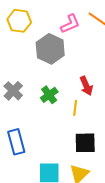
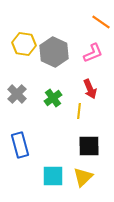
yellow hexagon: (19, 21) -> (24, 44), moved
pink L-shape: (70, 24) -> (93, 53), moved

